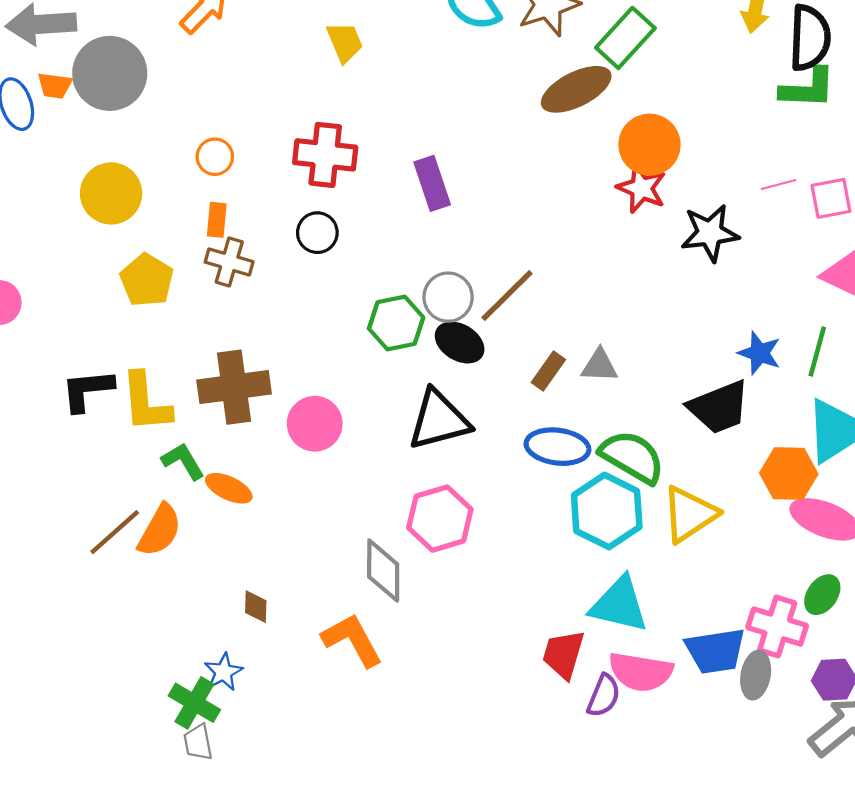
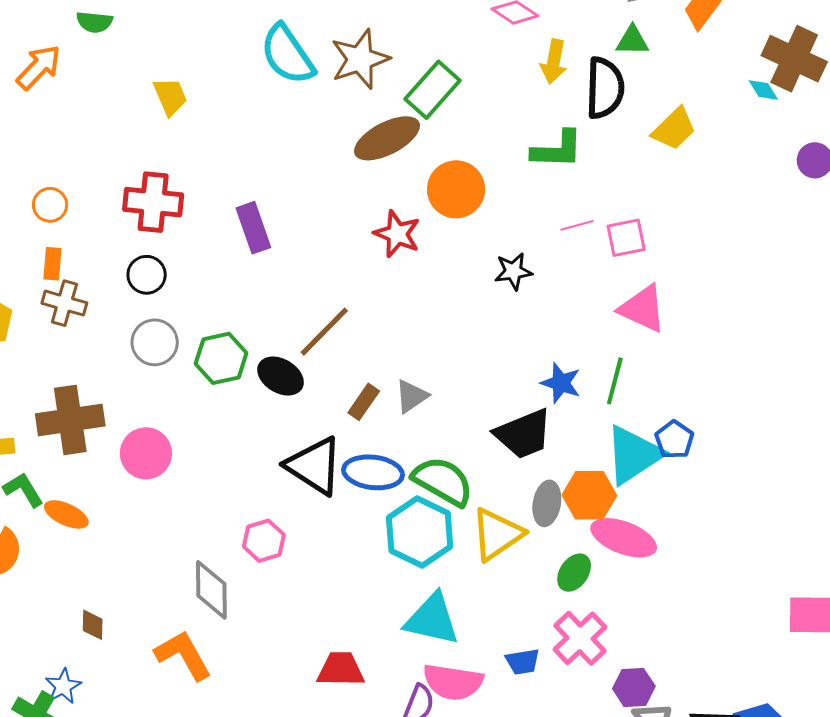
green L-shape: (808, 88) -> (557, 150), moved
red star: (642, 188) -> (397, 234), moved
black star: (710, 233) -> (513, 271), size x0.7
gray circle: (448, 297) -> (155, 342), moved
gray triangle: (599, 366) -> (411, 396), turned -36
black triangle: (439, 420) -> (314, 466), moved, turned 48
pink hexagon: (440, 519) -> (264, 541), size x0.7
green ellipse: (822, 595) -> (574, 573), moved
pink cross: (777, 627) -> (580, 638), turned 30
blue trapezoid: (715, 651) -> (523, 662), size x0.6
red trapezoid: (563, 654) -> (341, 669), moved, turned 75
gray ellipse: (756, 675) -> (547, 503), moved

